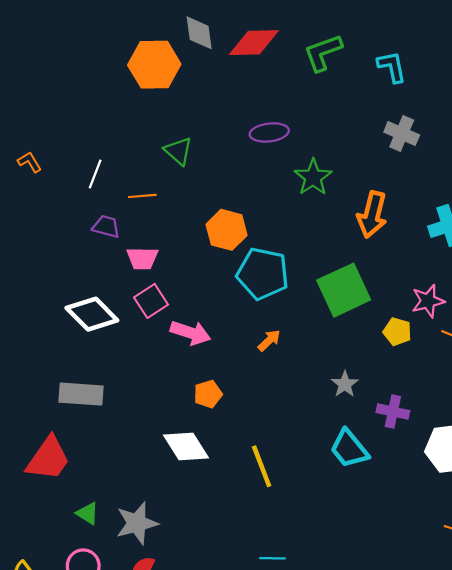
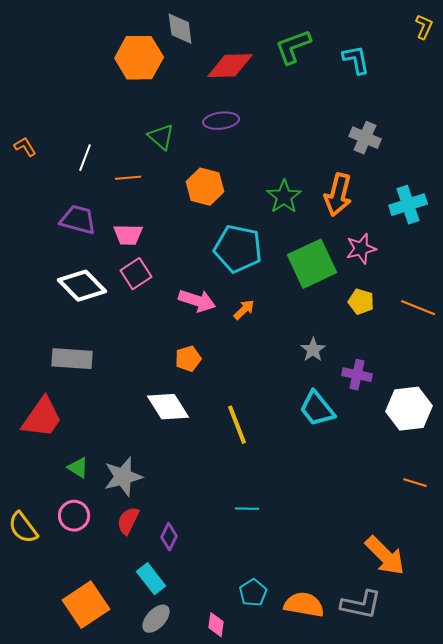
red diamond: (254, 43) -> (230, 66), moved
purple ellipse: (269, 132) -> (221, 121), moved
gray cross: (402, 134) -> (365, 138), moved
green star: (313, 177) -> (284, 197), moved
purple trapezoid: (106, 227) -> (78, 220), moved, size x1.4
orange hexagon: (227, 230) -> (205, 187), moved
pink star: (428, 301) -> (361, 249), moved
pink arrow: (190, 333) -> (197, 301), moved

